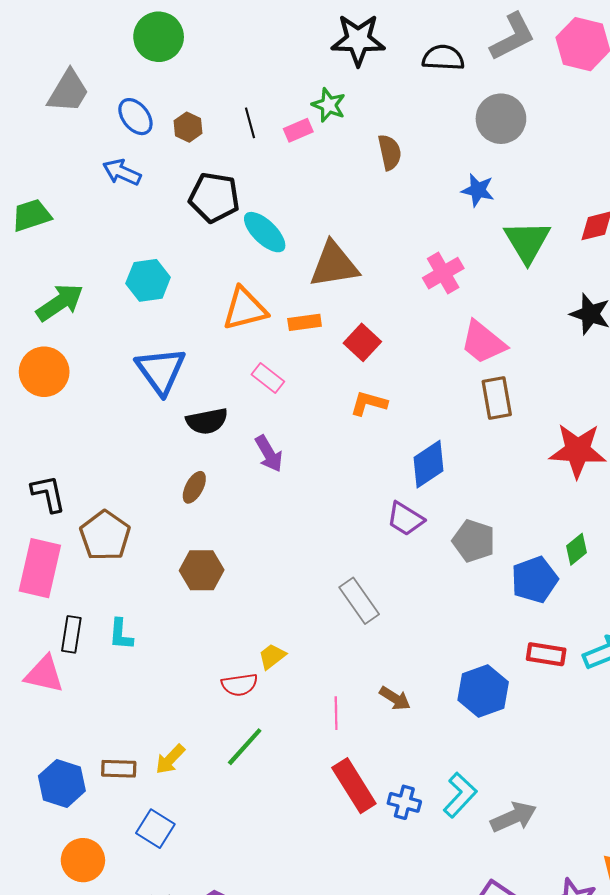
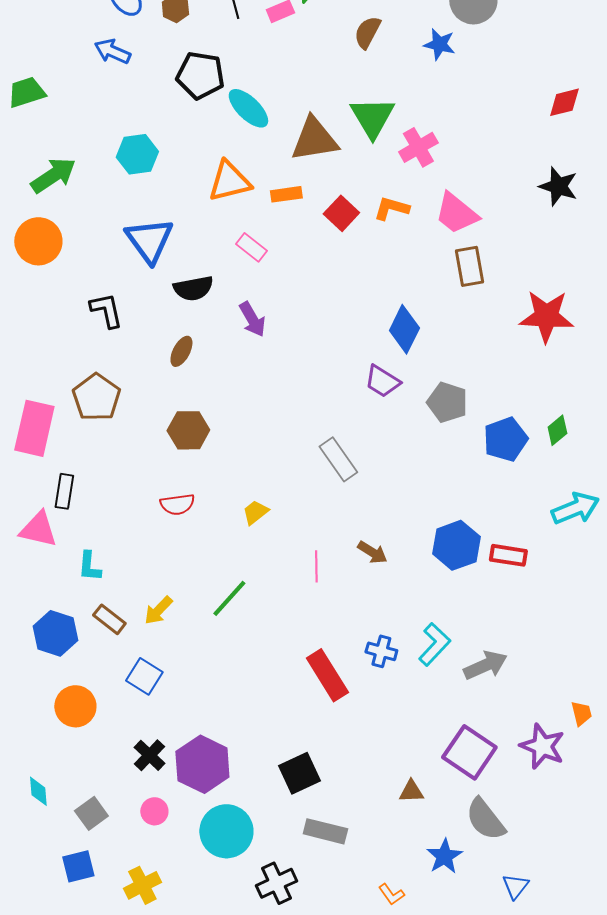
brown semicircle: (390, 152) -> (367, 32), turned -140
blue star: (478, 190) -> (439, 44), moved
green triangle: (527, 242) -> (372, 117), moved
orange L-shape: (369, 403) -> (391, 208), moved
blue diamond: (428, 464) -> (404, 329), turned -30
black L-shape: (48, 494) -> (106, 310), moved
green diamond: (577, 549) -> (557, 430), moved
cyan L-shape: (121, 634) -> (89, 566), moved
red rectangle: (546, 654) -> (508, 555), moved
red semicircle: (239, 685) -> (177, 504), moved
brown rectangle: (119, 769) -> (109, 619), turned 36
red rectangle: (354, 786) -> (327, 675), moved

